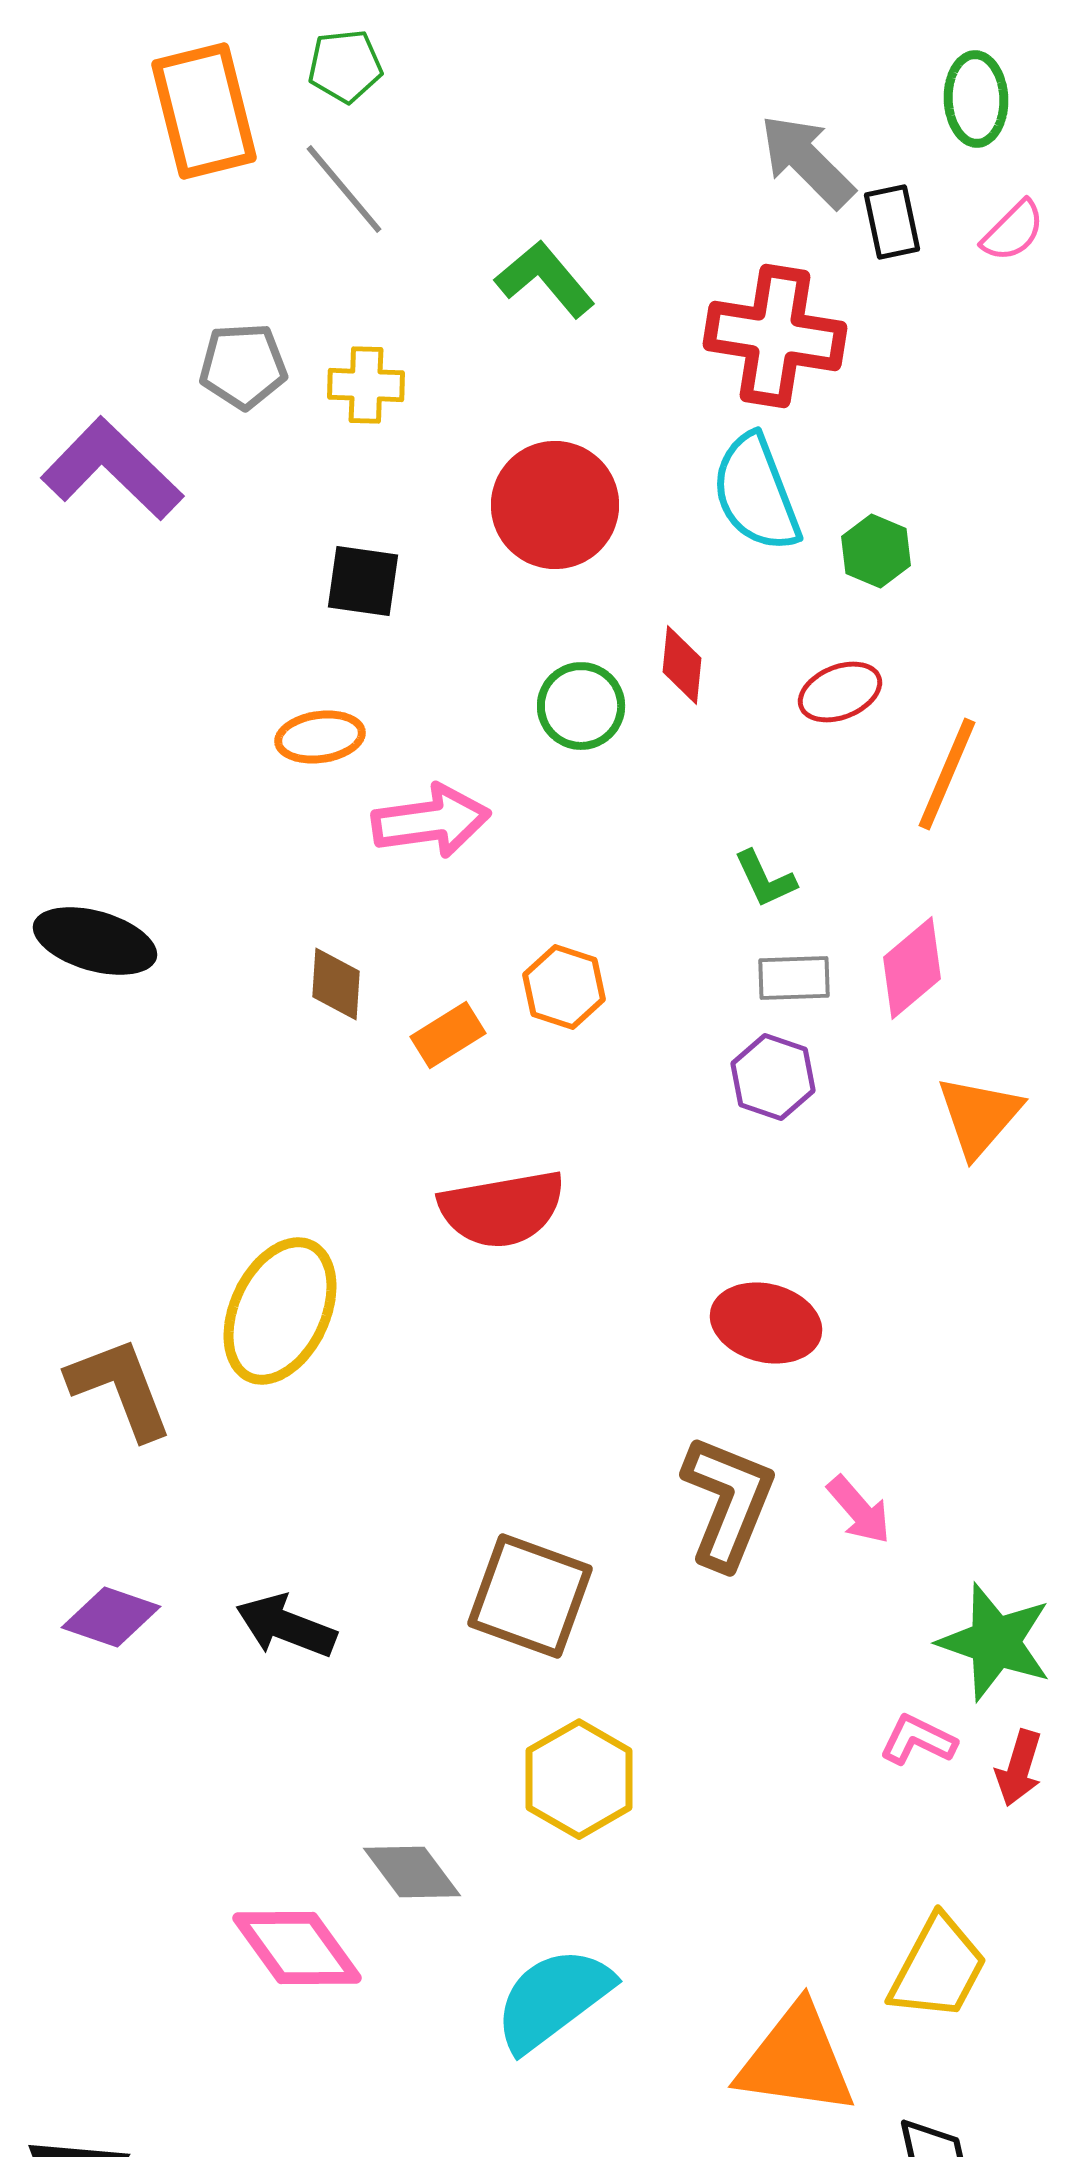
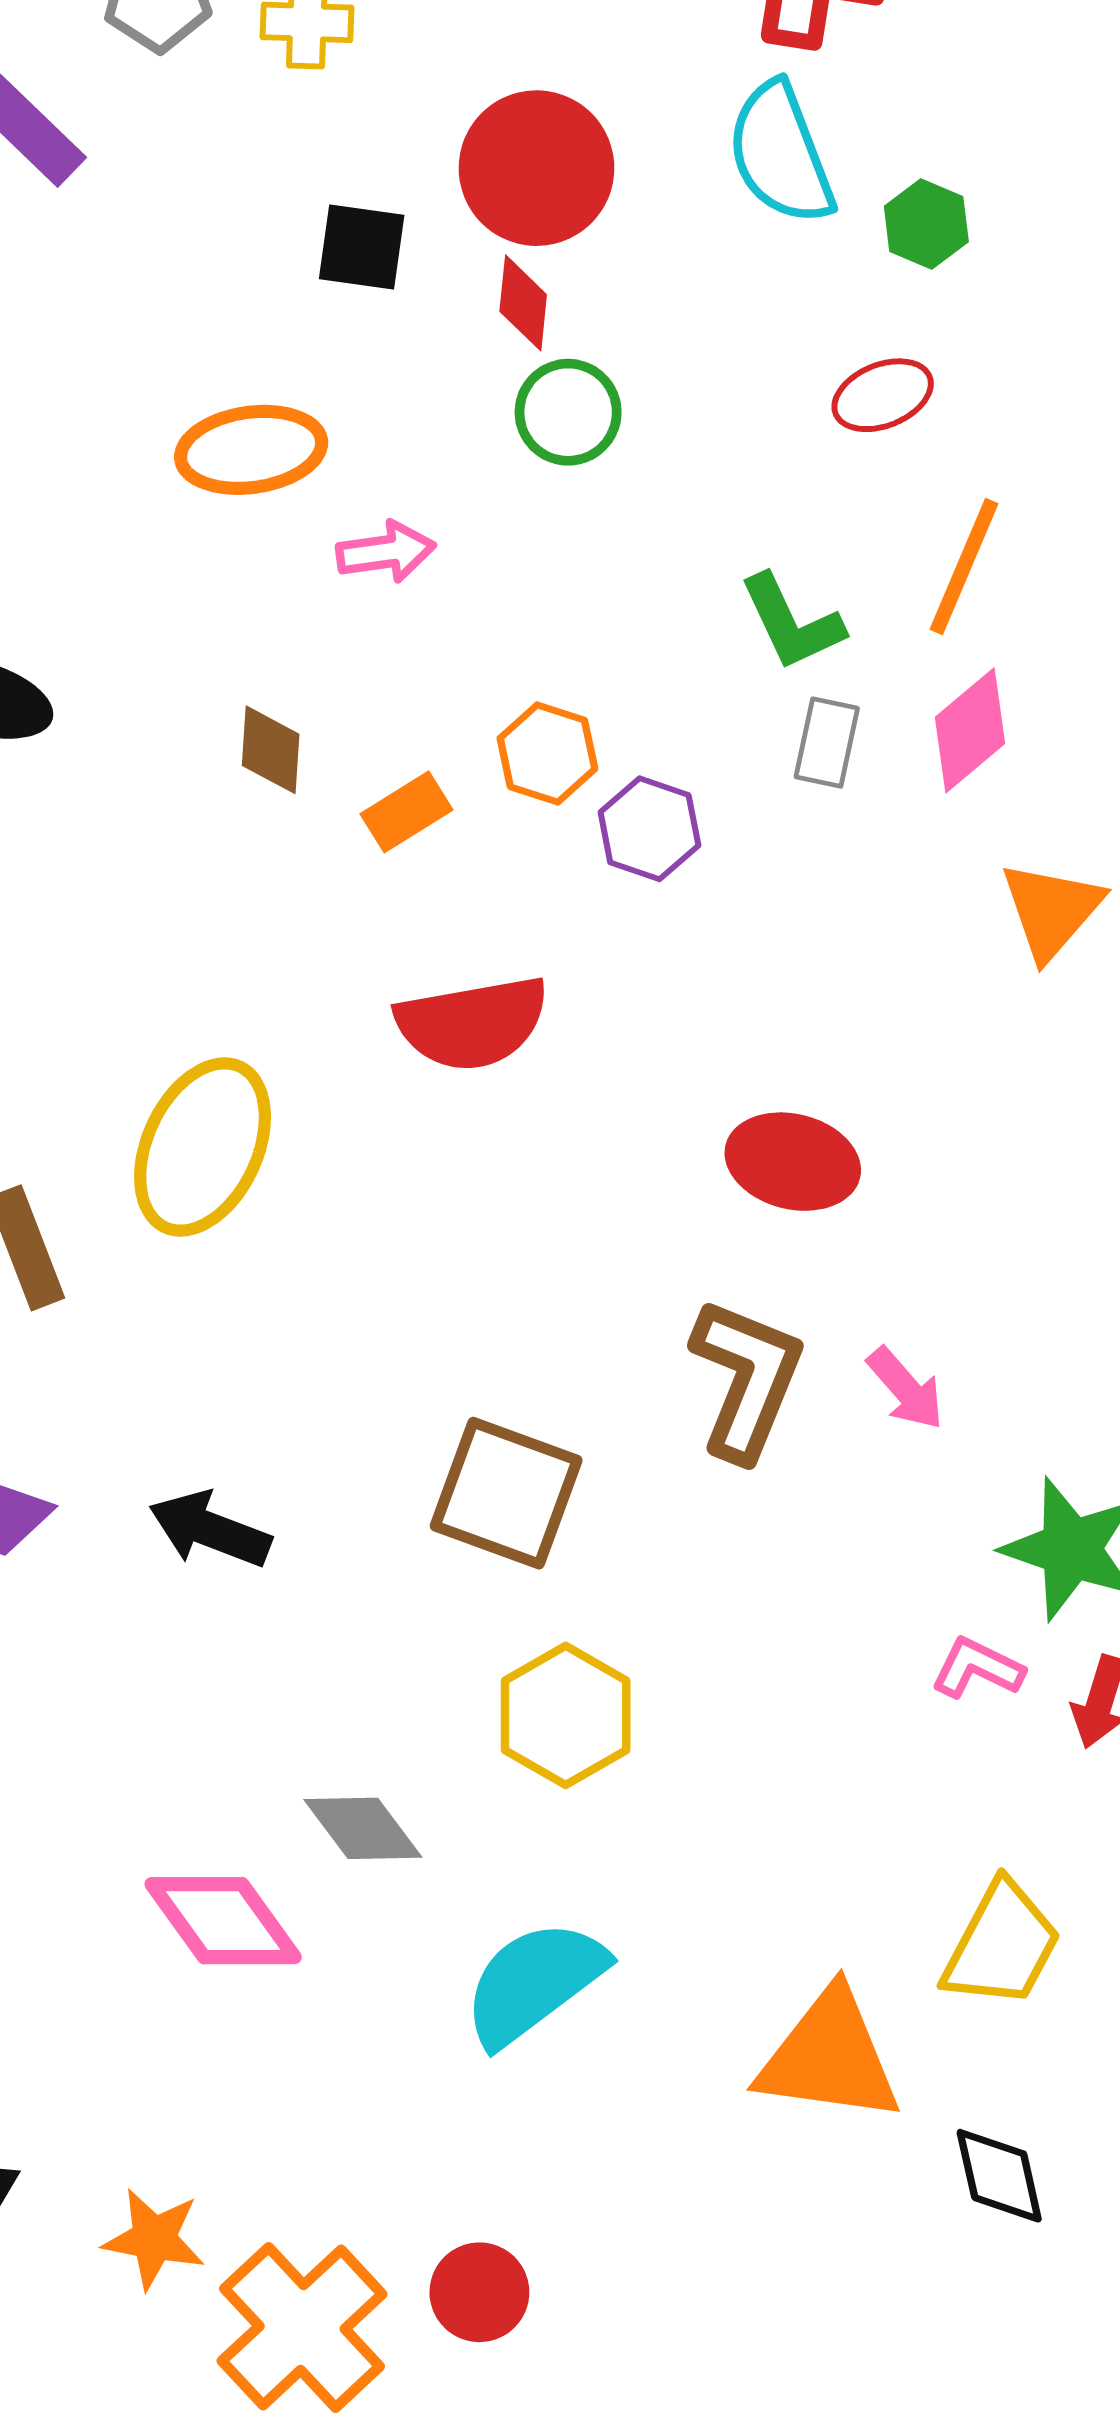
black square: (363, 581) -> (362, 247), moved
red diamond: (682, 665) -> (523, 303), moved
orange ellipse: (320, 737) -> (251, 450), size x1.4
orange line: (947, 774) -> (964, 566), moved
pink arrow: (431, 821) -> (386, 552), size x0.7
green L-shape: (765, 879) -> (792, 622), size x1.4
gray rectangle: (794, 978) -> (827, 743), turned -76
purple hexagon: (773, 1077) -> (649, 829), moved

